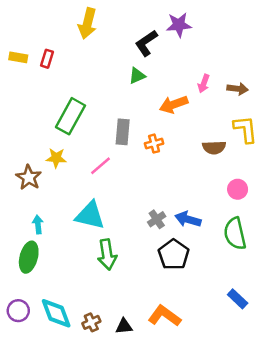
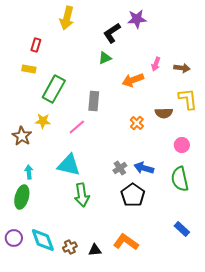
yellow rectangle: (18, 57) -> (29, 69), moved
orange cross: (154, 144) -> (137, 123), moved, turned -32

